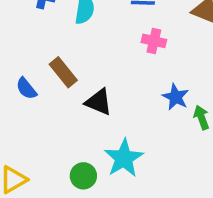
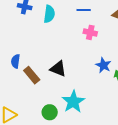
brown rectangle: (63, 72) -> (32, 75), moved
blue semicircle: (26, 88) -> (16, 61), turned 48

